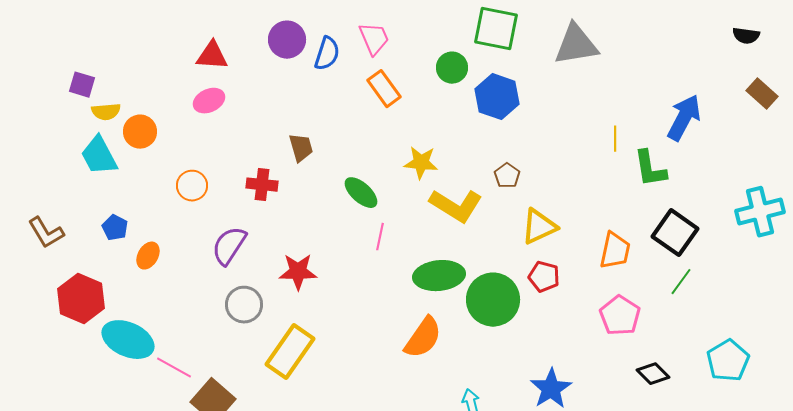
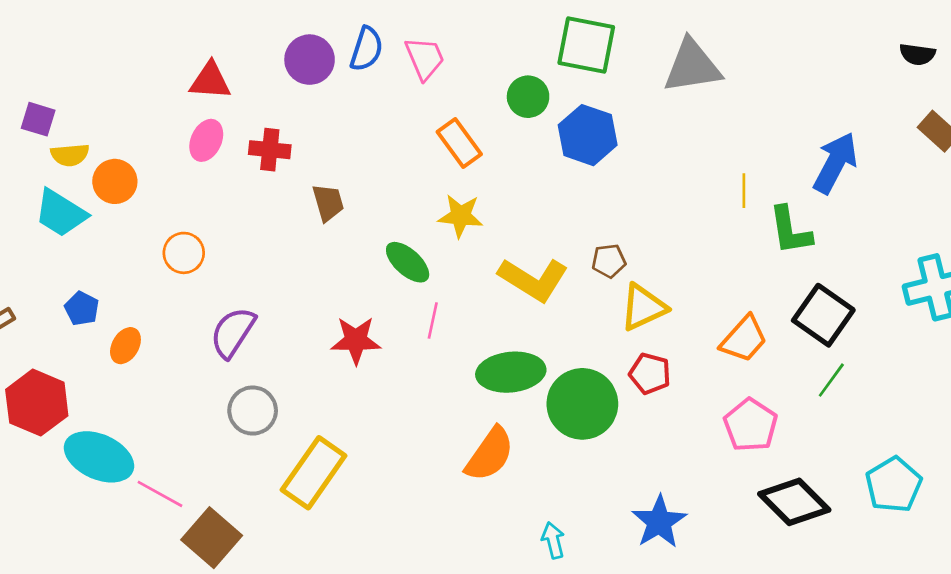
blue semicircle: (327, 54) -> (366, 49), moved
orange rectangle: (384, 89) -> (459, 143), moved
pink ellipse: (209, 101) -> (206, 140), turned -40
cyan trapezoid: (99, 156) -> (61, 213), turned -30
yellow star: (421, 163) -> (461, 216), moved
brown pentagon: (507, 176) -> (609, 261), moved, turned 30
red cross: (262, 185) -> (270, 150), moved
orange trapezoid: (615, 251) -> (744, 339), turned 30
red star: (298, 272) -> (356, 340), moved
black diamond: (653, 374) -> (794, 502), size x1.6

